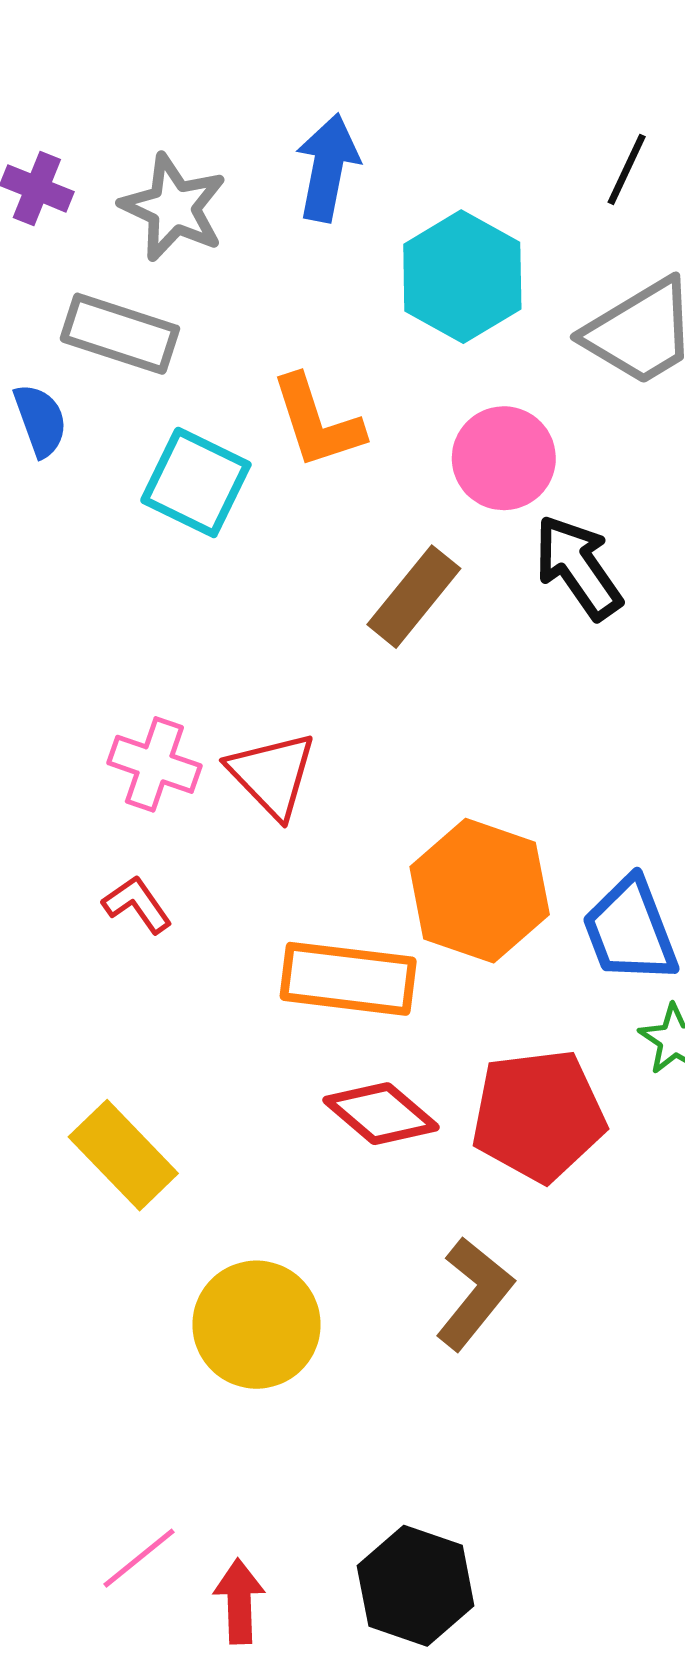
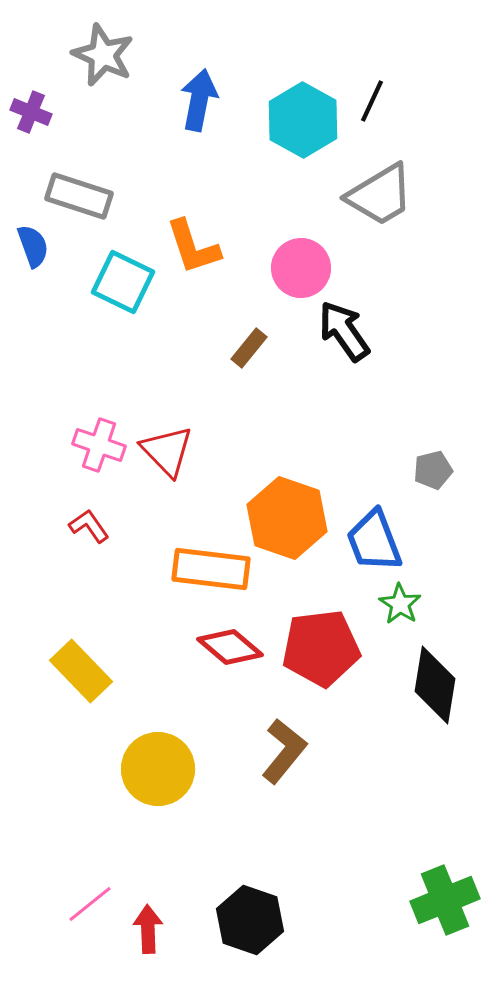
gray star: (173, 207) -> (103, 55), moved
cyan hexagon: (462, 277) -> (303, 120), moved
brown rectangle: (414, 597) -> (249, 348), size x0.7

